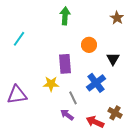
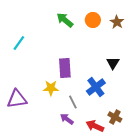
green arrow: (65, 16) -> (65, 20), turned -54
orange circle: (89, 45) -> (93, 20), moved

